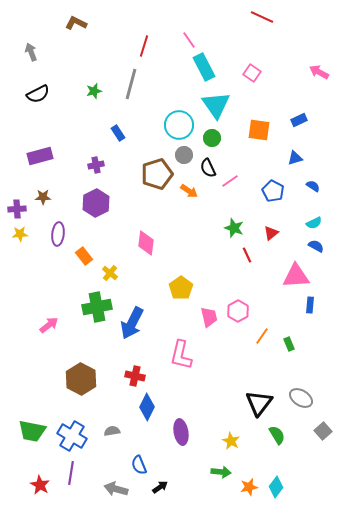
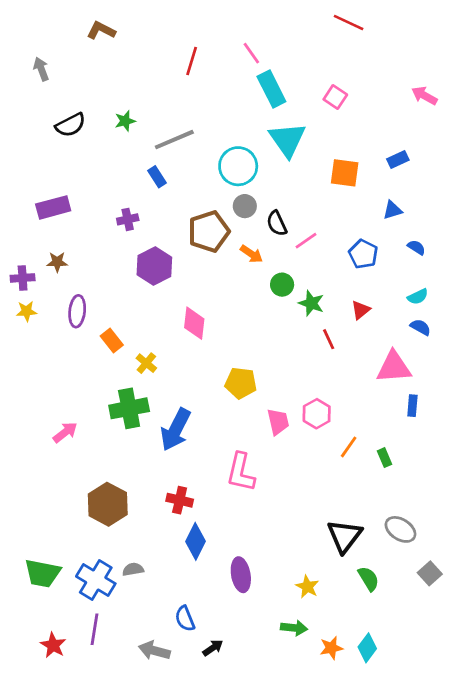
gray line: (131, 84) -> (174, 140), moved, turned 52
black semicircle: (38, 94) -> (70, 125), moved
green circle: (212, 138) -> (282, 285), moved
purple hexagon: (96, 203) -> (154, 266), moved
yellow pentagon: (181, 288) -> (241, 383), turned -30
gray semicircle: (112, 431) -> (133, 569), moved

